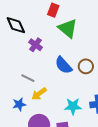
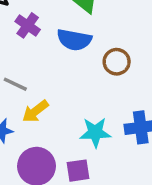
blue semicircle: (63, 65) -> (74, 40), moved, turned -36

